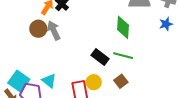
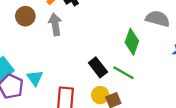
brown circle: (38, 29) -> (25, 16), moved
yellow circle: (94, 82) -> (100, 95), moved

